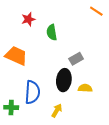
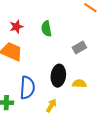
red star: (28, 19) -> (16, 27), moved
gray rectangle: (76, 59) -> (79, 48), moved

